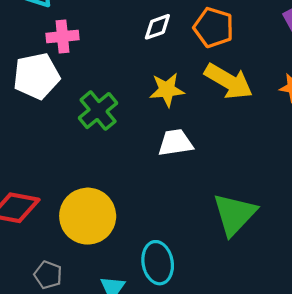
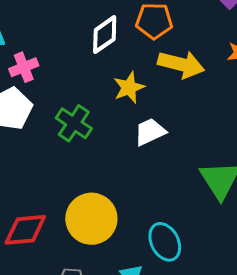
white diamond: (157, 27) -> (105, 35), size x1.4

